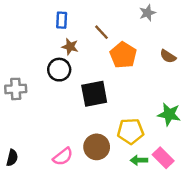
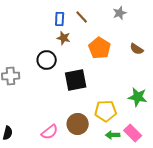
blue rectangle: (62, 20) -> (60, 19), moved
brown line: (101, 32) -> (82, 17), moved
brown star: (70, 47) -> (64, 38), moved

